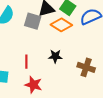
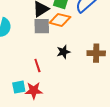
gray square: (33, 21) -> (42, 26), moved
red star: (33, 85) -> (34, 91), moved

